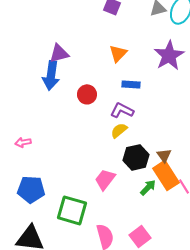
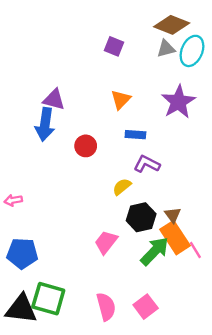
purple triangle: (59, 53) -> (54, 100), turned 30
purple L-shape: (122, 110) -> (147, 164), moved
green arrow: (148, 187) -> (155, 251), size x1.6
green square: (72, 210) -> (48, 299), moved

